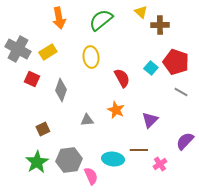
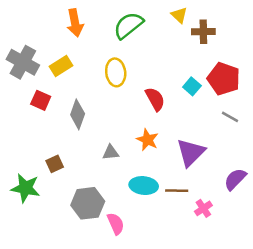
purple triangle: (150, 120) -> (191, 152), size x1.4
cyan ellipse: (113, 159) -> (144, 186), moved
green star: (37, 162) -> (25, 188), moved, turned -30

